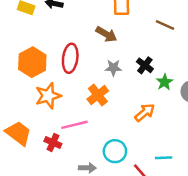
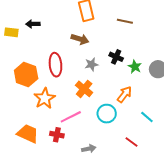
cyan circle: (115, 151) -> (107, 114), moved
cyan line: (164, 158) -> (147, 117), moved, turned 56

